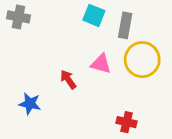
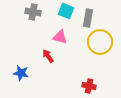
gray cross: (18, 17) -> (33, 12), moved
pink triangle: (101, 64) -> (60, 37), moved

